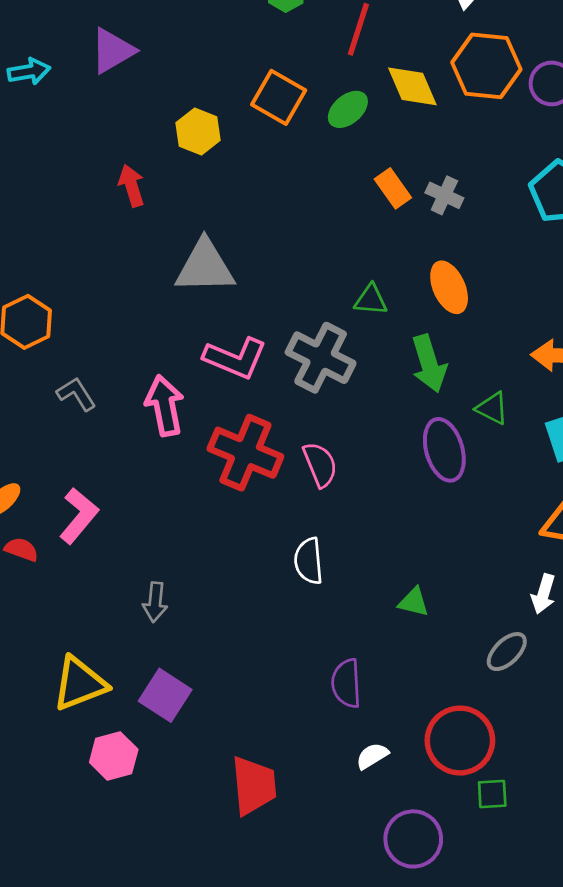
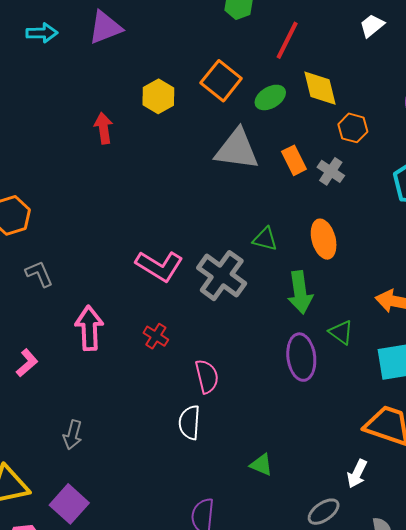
orange hexagon: (486, 66) -> (353, 128), moved, size x0.6
gray triangle: (205, 267) -> (237, 149), moved
pink arrow: (165, 406) -> (89, 328), moved
red cross: (245, 453) -> (156, 336), size x0.5
pink semicircle: (320, 465) -> (207, 376), moved
pink L-shape: (79, 516) -> (27, 363), size x0.7

